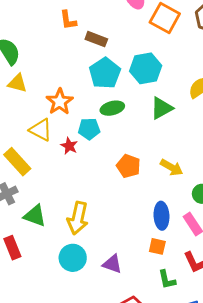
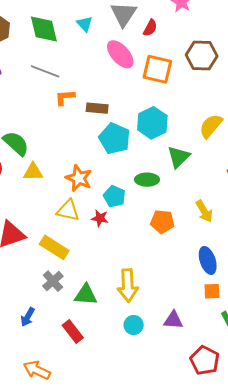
orange L-shape: (68, 20) -> (65, 97), turned 110
green ellipse: (112, 108) -> (147, 180), moved, turned 30
cyan pentagon: (89, 129) -> (114, 196), turned -30
yellow arrow: (171, 167) -> (204, 211), turned 45
cyan circle: (73, 258) -> (134, 325), size x0.7

